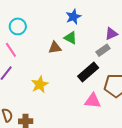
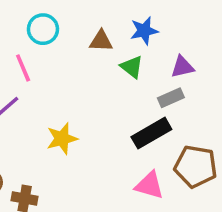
purple triangle: (111, 34) -> (182, 67), moved
brown triangle: (55, 48) -> (101, 41), moved
gray rectangle: (103, 50) -> (171, 98), moved

